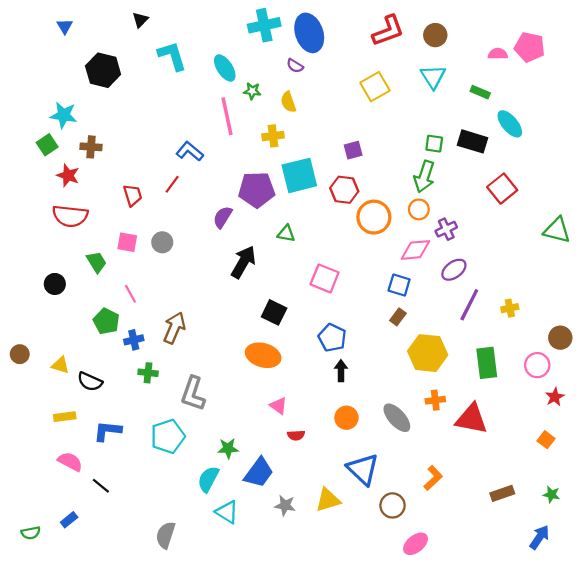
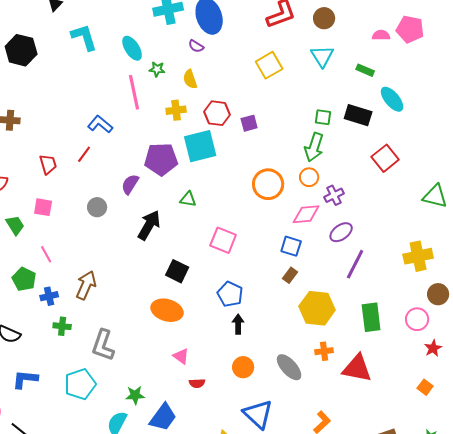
red hexagon: (344, 190) -> (217, 113), moved
gray circle: (162, 242) -> (97, 207), moved
yellow cross: (510, 308) -> (418, 256), moved, size x1.8

